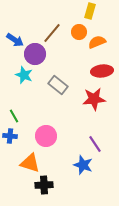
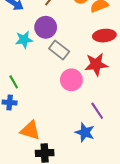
purple circle: (35, 54) -> (46, 27), moved
cyan star: (24, 75) -> (24, 40), turned -30
pink circle: (46, 136) -> (71, 80), moved

